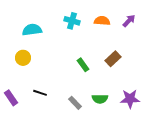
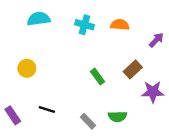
purple arrow: (129, 21) -> (156, 40), moved
cyan semicircle: (32, 30) -> (39, 19), moved
purple star: (130, 99) -> (153, 92), moved

